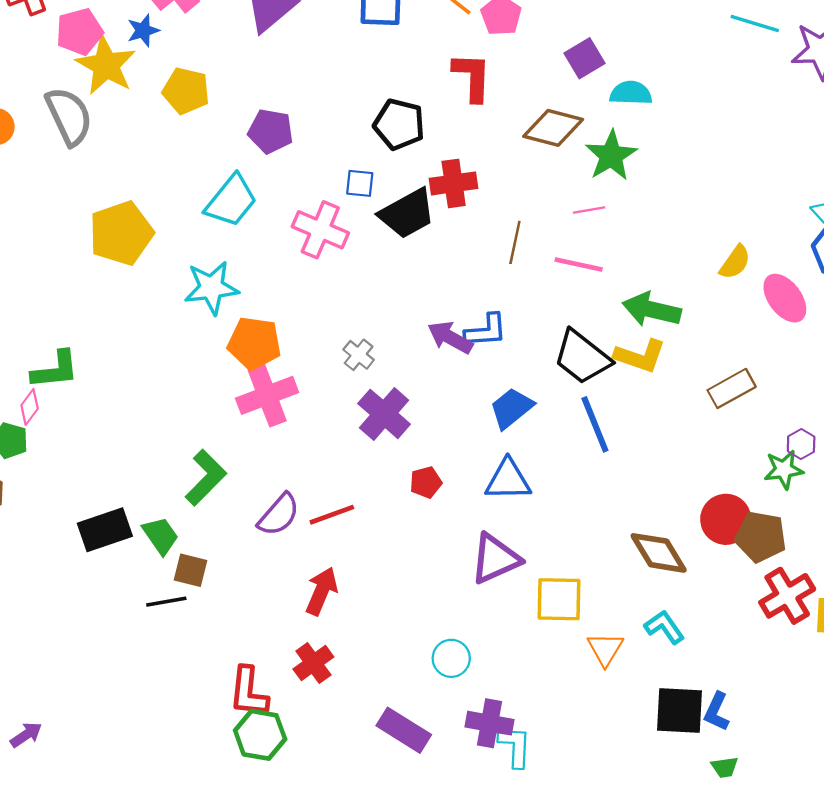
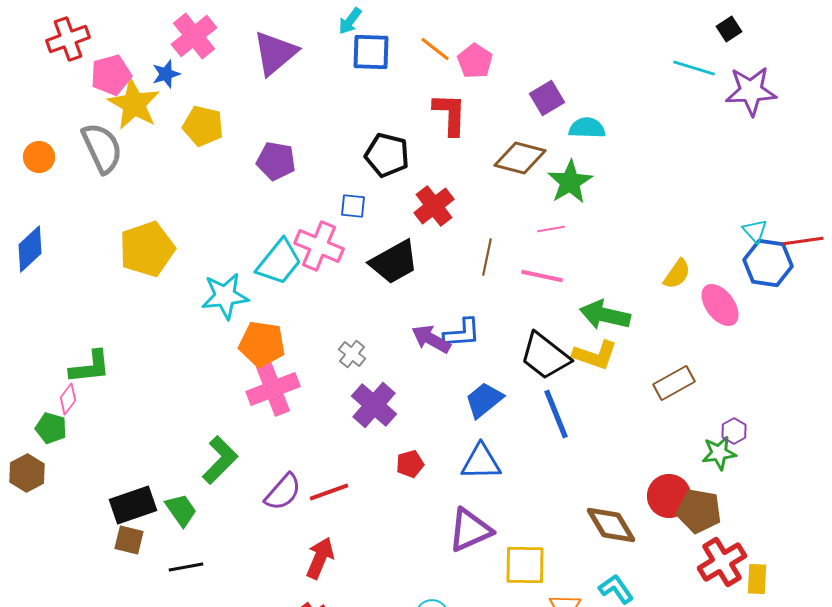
red cross: (454, 183) -> (434, 206), turned -30
cyan trapezoid: (231, 201) -> (279, 262), moved
black trapezoid: (407, 214) -> (394, 262), moved
brown square: (191, 570) -> (129, 540), moved

